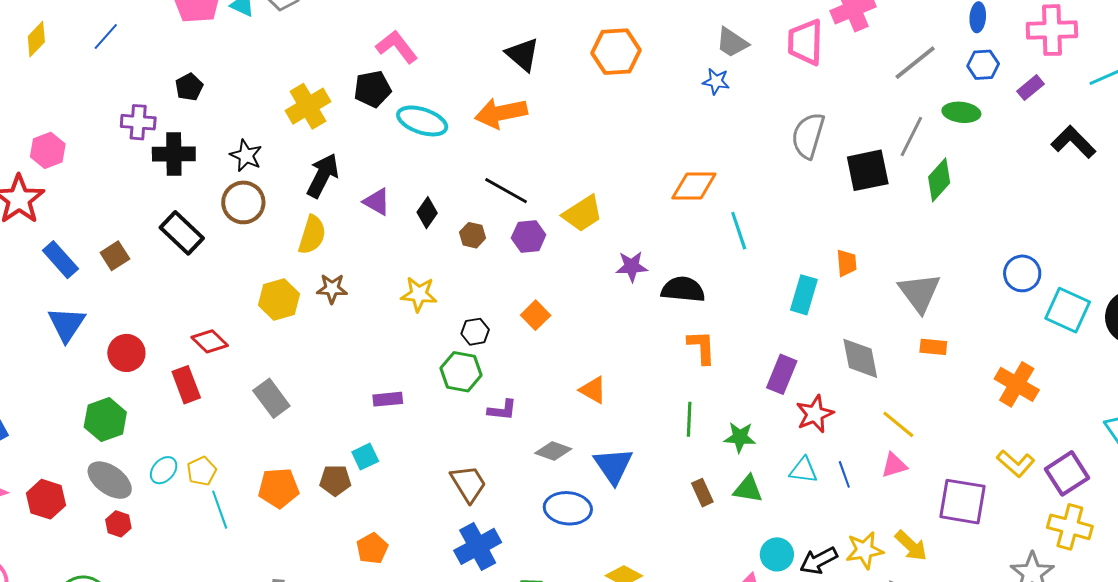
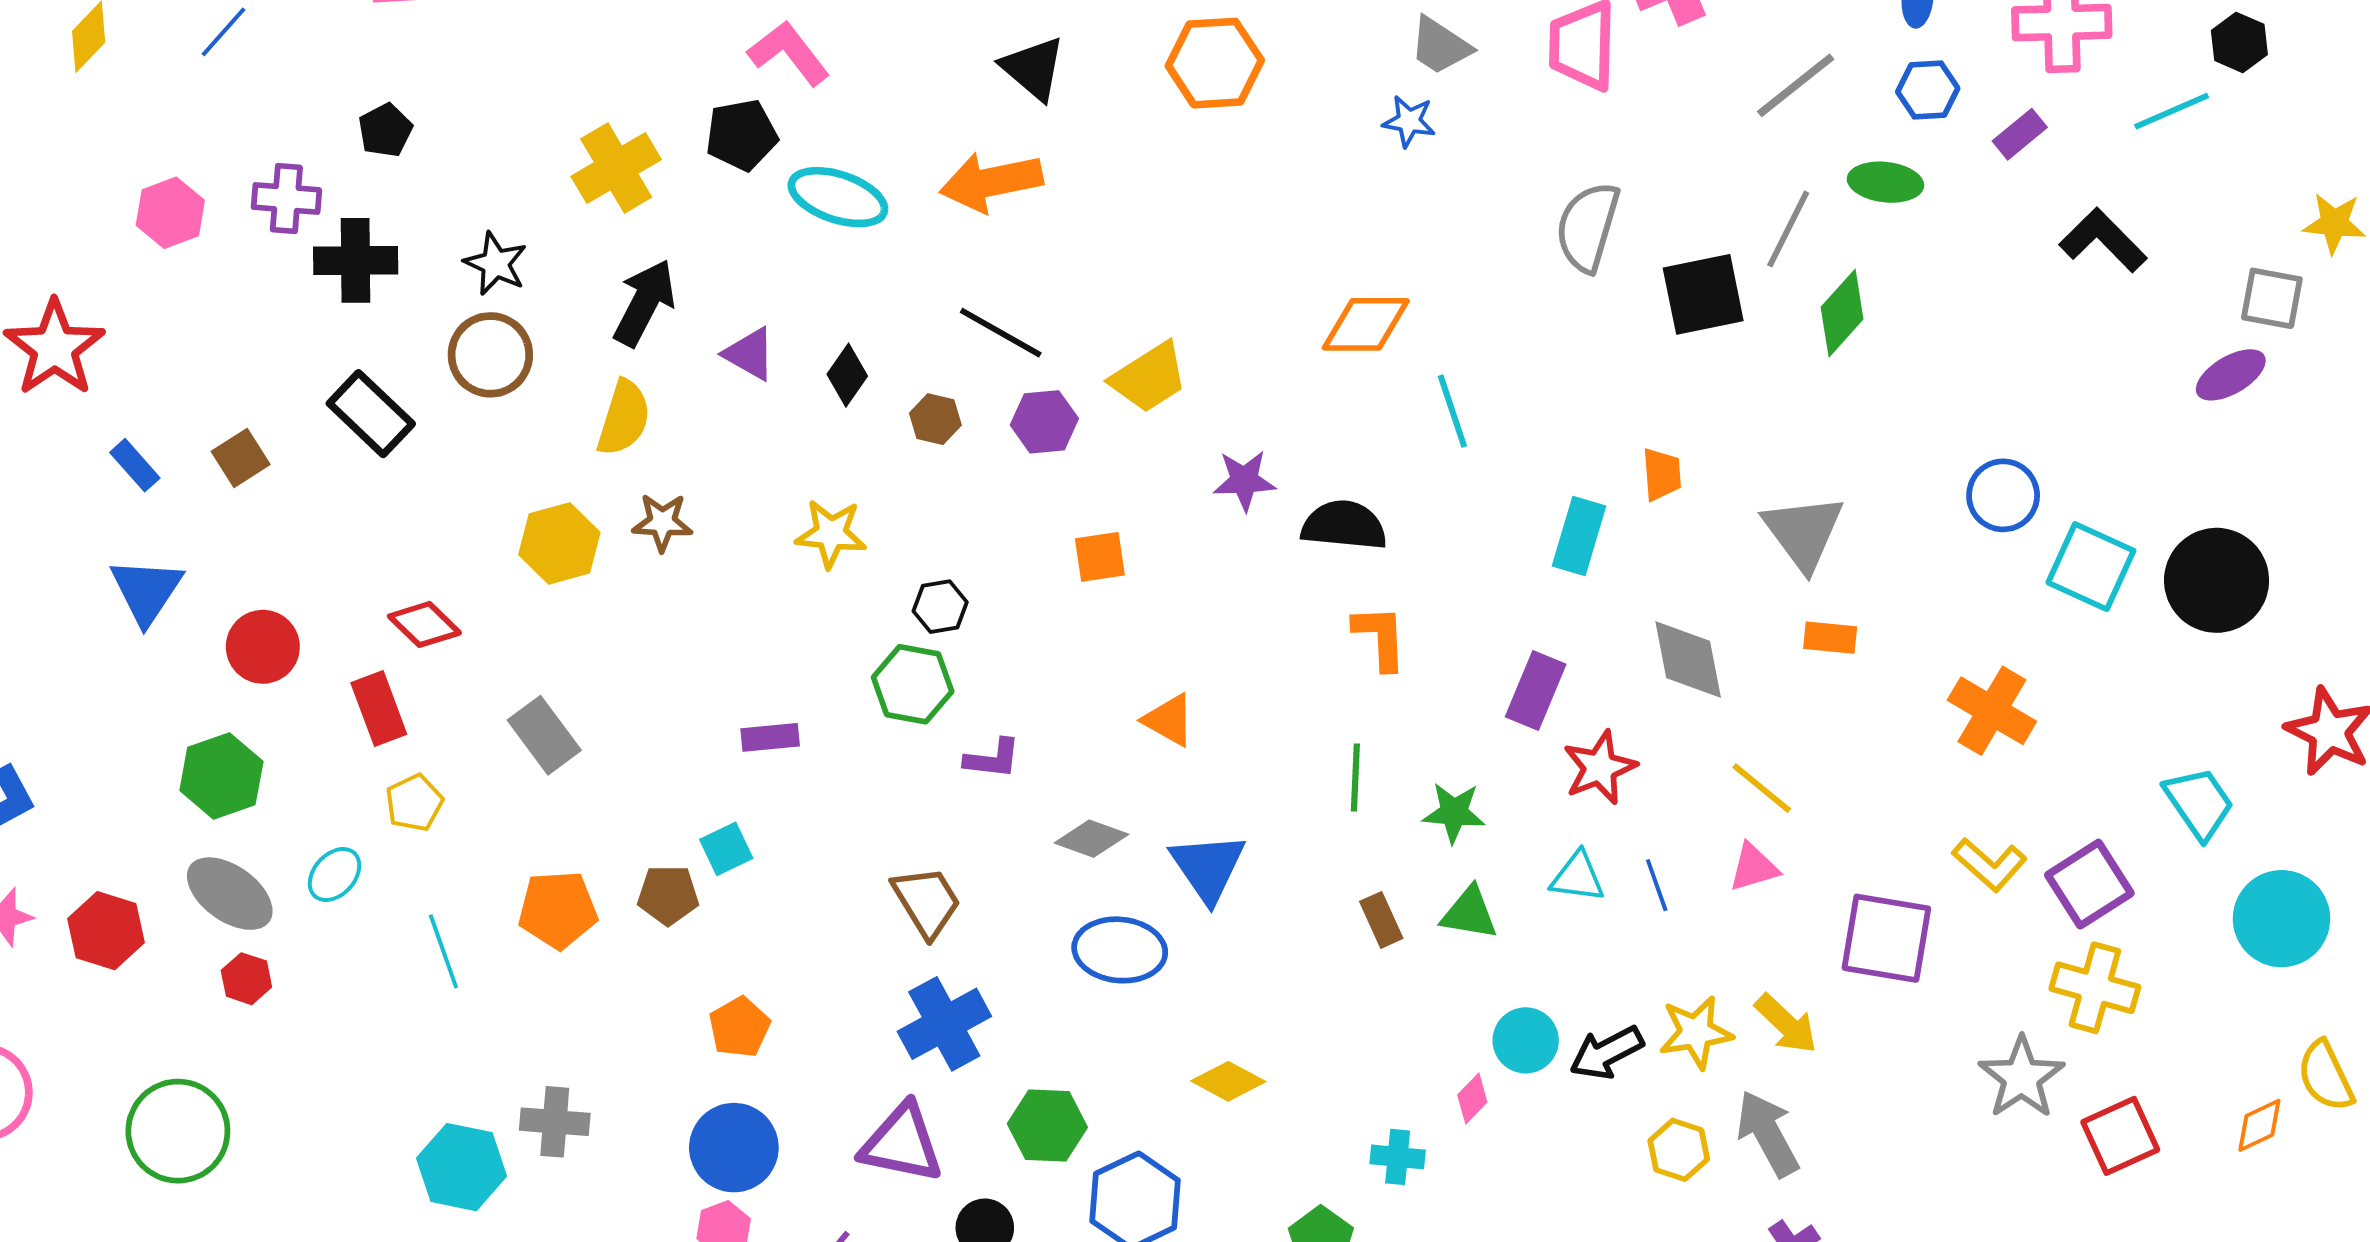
pink hexagon: (48, 150) -> (170, 213), moved
blue rectangle: (60, 260) -> (135, 465), size x0.7
orange square: (536, 315) -> (1100, 557), moved, turned 36
yellow pentagon: (202, 471) -> (414, 803), moved

